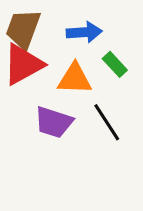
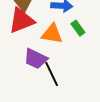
black line: (107, 122) -> (52, 74), moved

